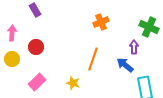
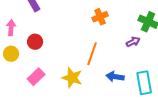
purple arrow: (134, 47) -> (133, 42), turned 64
blue arrow: (125, 65) -> (115, 77), moved, turned -30
yellow star: (73, 83) -> (72, 78), size x1.5

